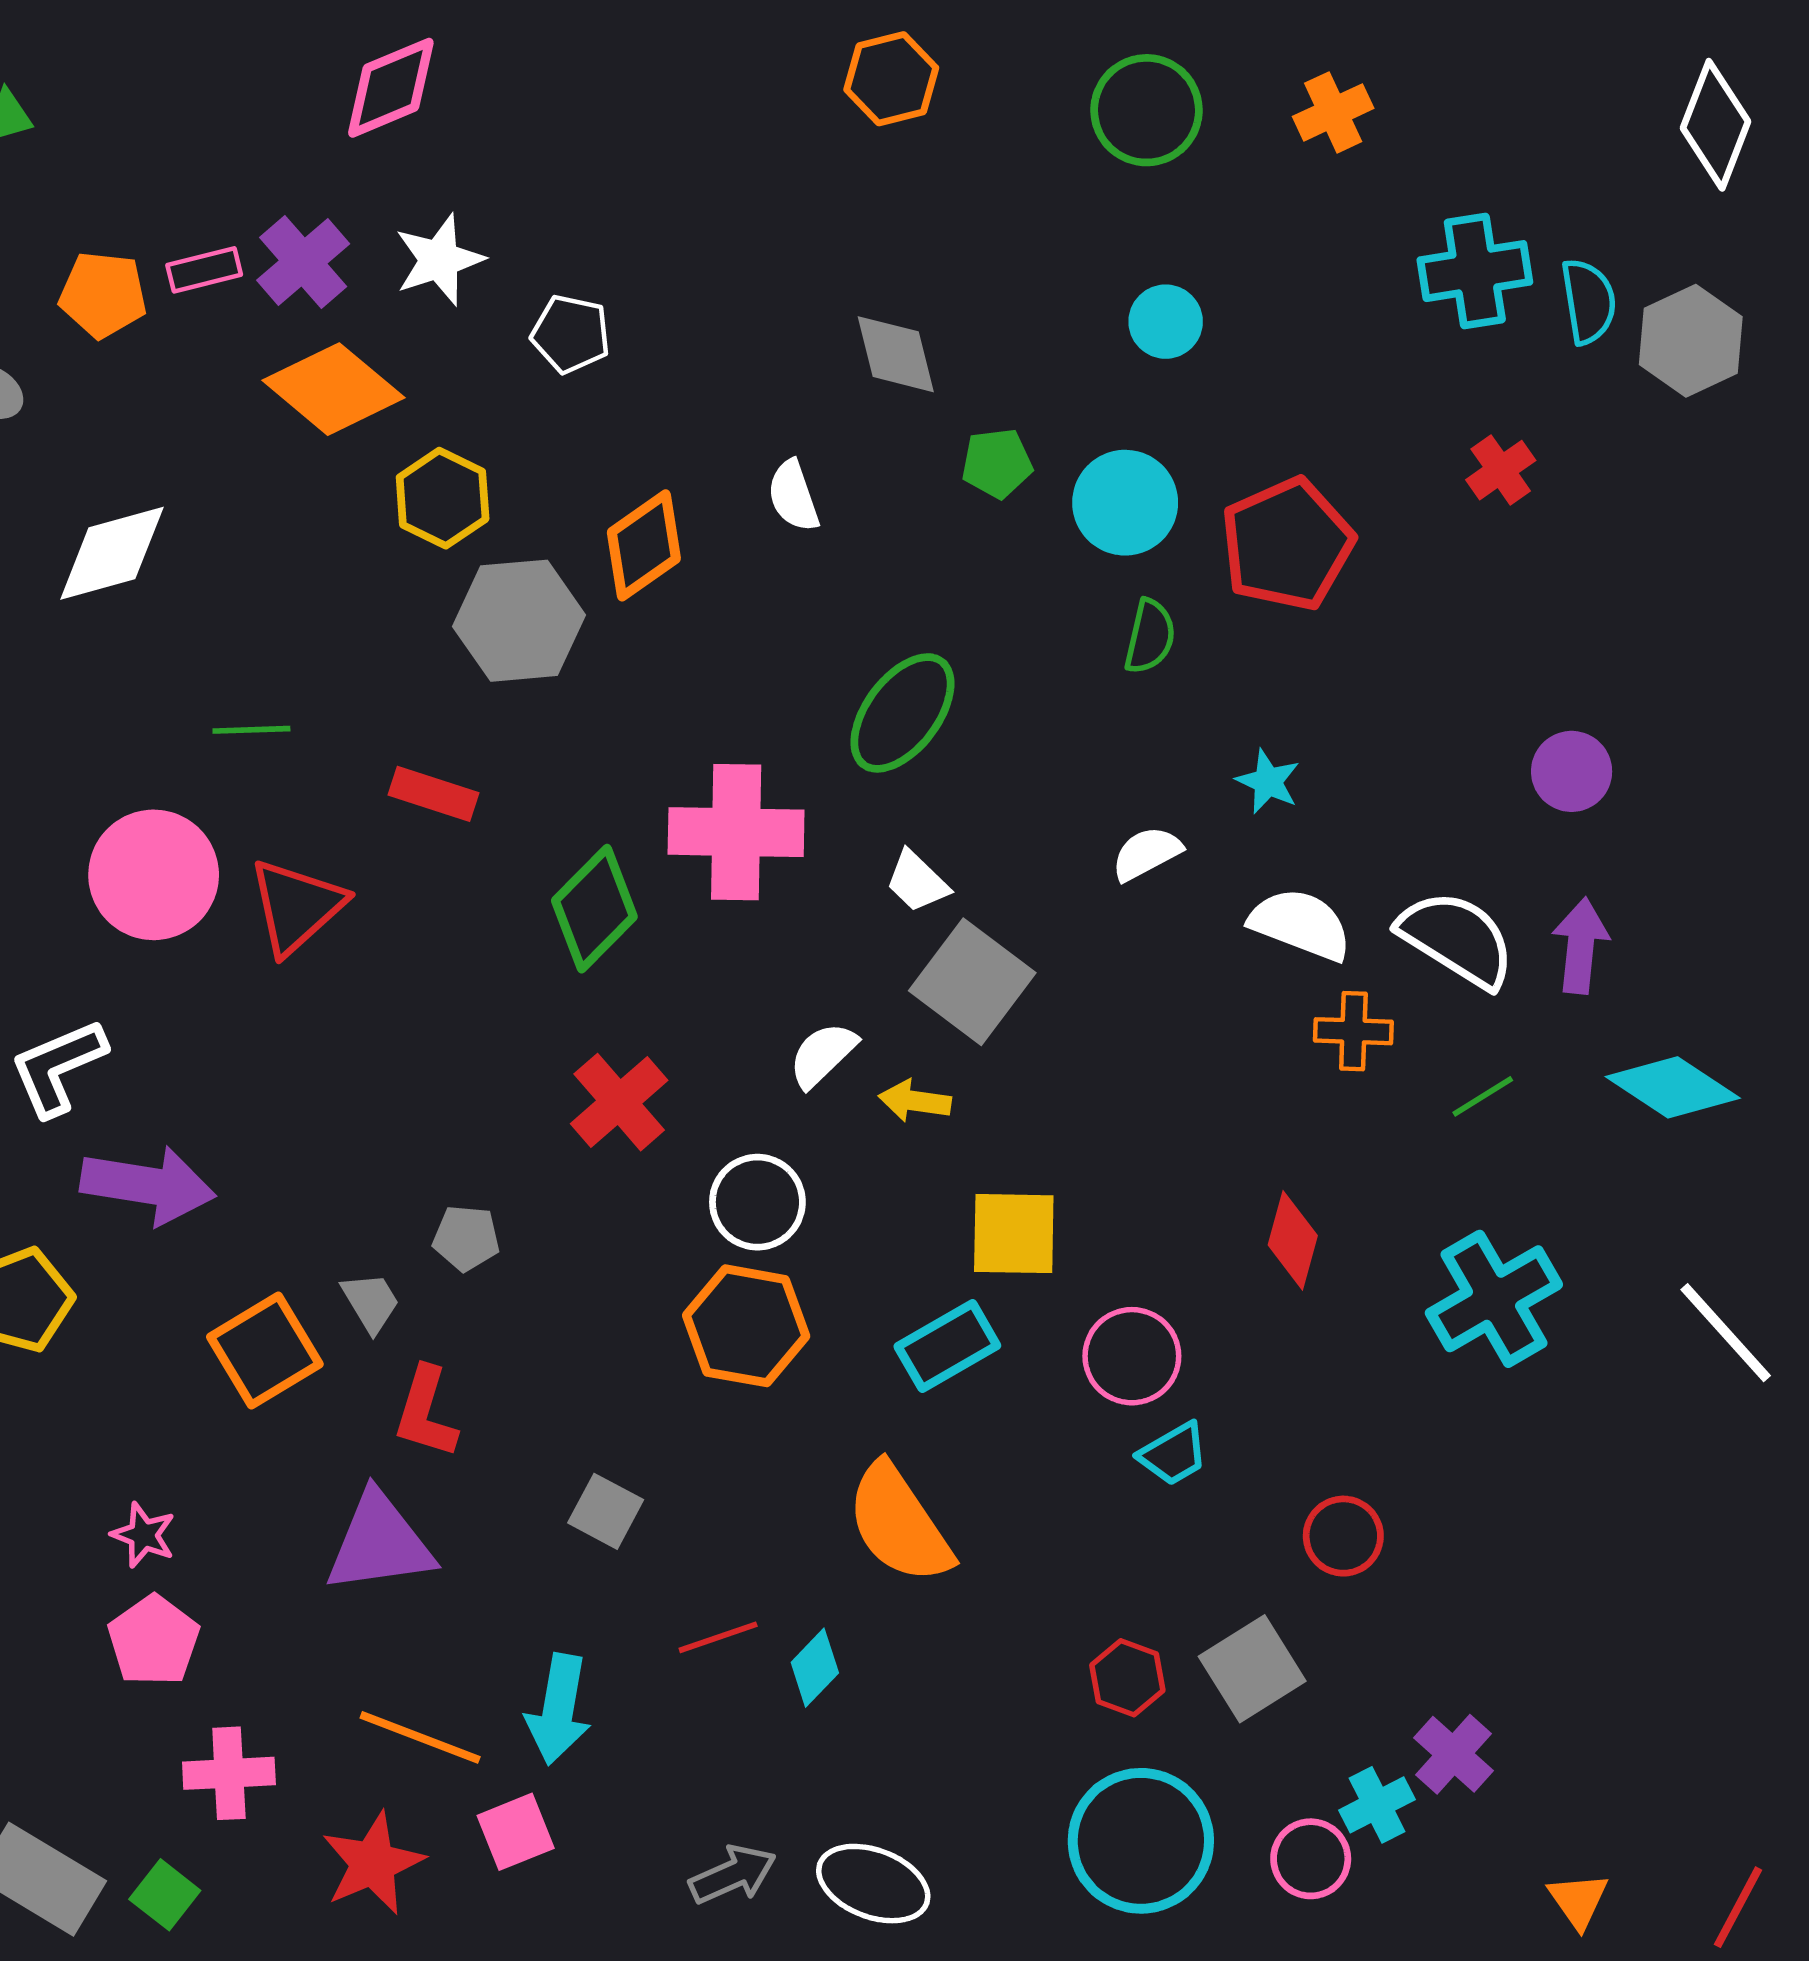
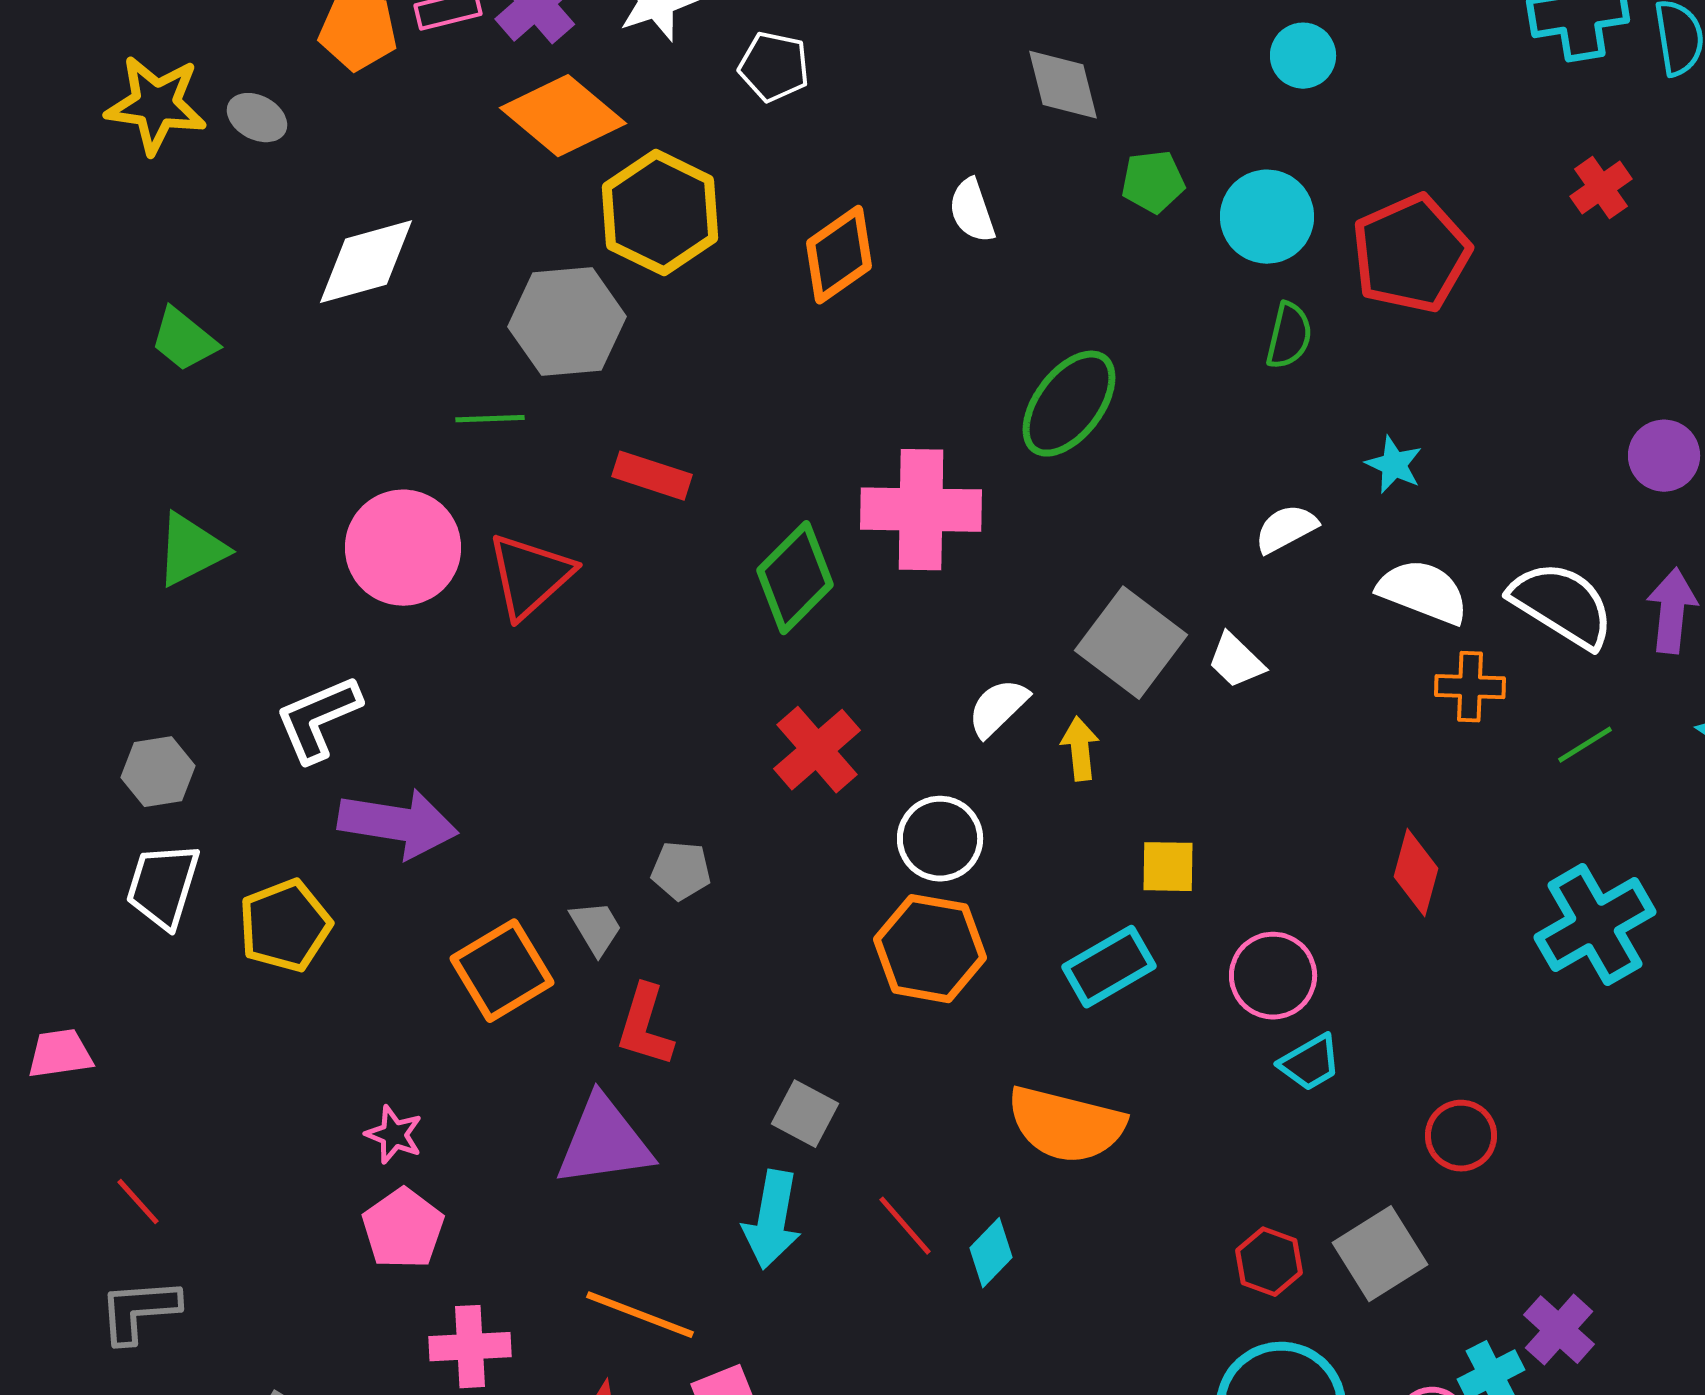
yellow hexagon: (443, 498) -> (660, 213), size x1.4
gray hexagon: (519, 621) -> (567, 322), moved
white trapezoid: (917, 882) -> (1236, 661), moved
yellow arrow: (915, 1101) -> (1080, 749), turned 76
yellow square: (1014, 1234) -> (1168, 867), size x0.7
orange semicircle: (899, 1524) -> (1066, 1125), turned -42
red line: (718, 1637) -> (905, 1226), turned 68
cyan arrow: (558, 1709) -> (772, 1220), moved

